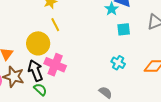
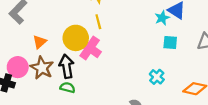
pink cross: (55, 65) -> (90, 48), moved
green semicircle: (40, 89) -> (67, 88), turned -40

